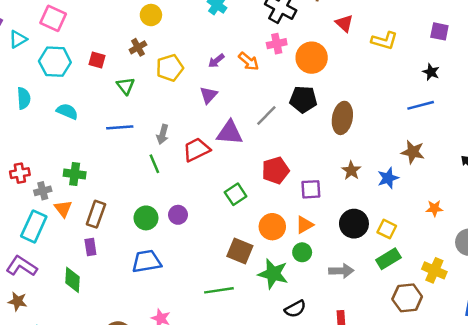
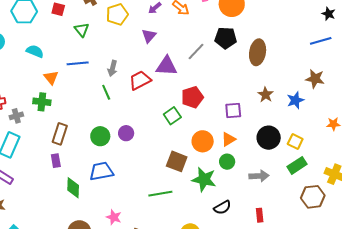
red pentagon: (275, 170) -> (192, 97), moved
orange triangle: (63, 209) -> (51, 78), moved
green diamond: (73, 280) -> (73, 188), moved

